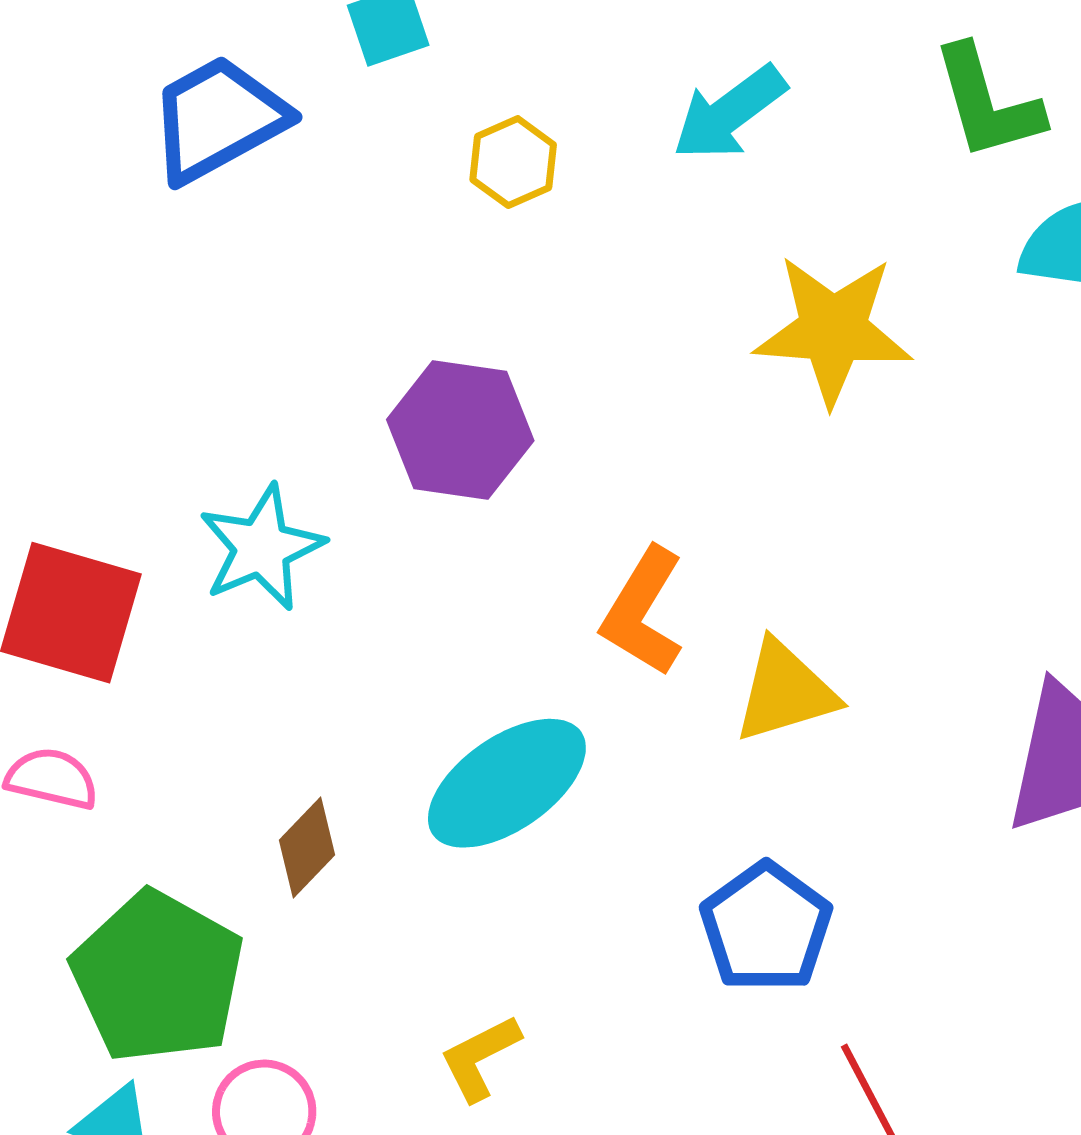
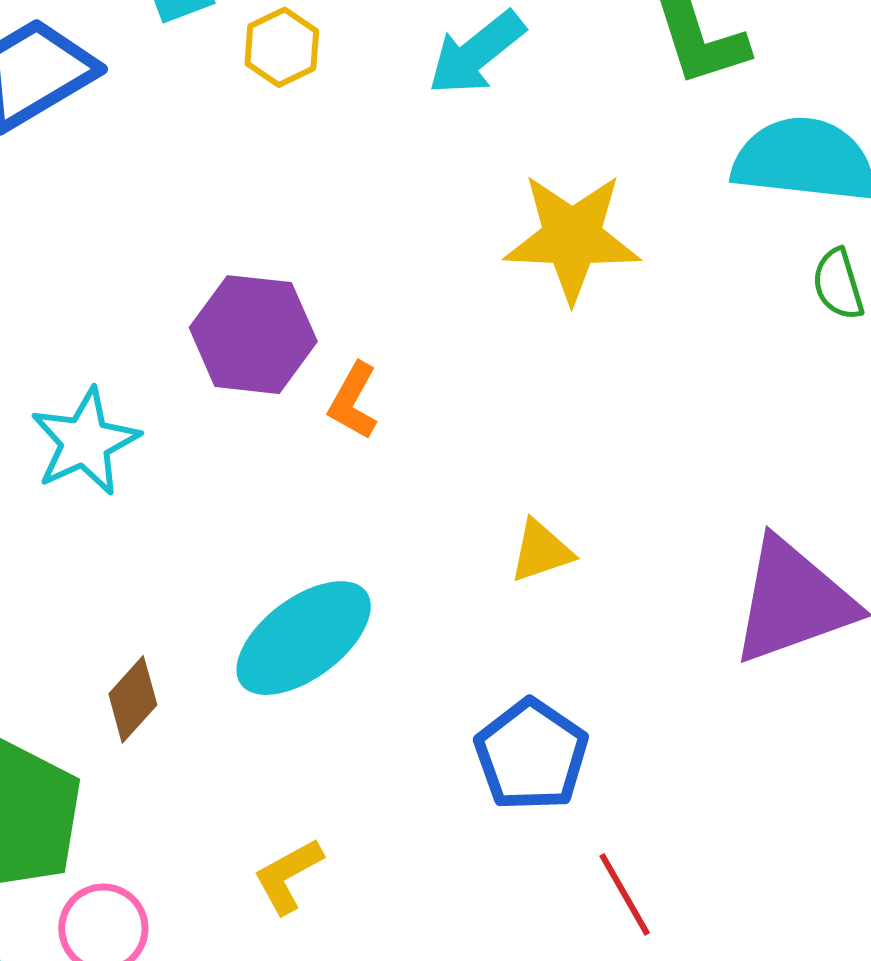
yellow hexagon: (513, 162) -> (282, 47), moved
orange L-shape: (643, 612) -> (353, 401), moved, size x0.7
yellow triangle: (785, 692) -> (541, 551), size x0.7

